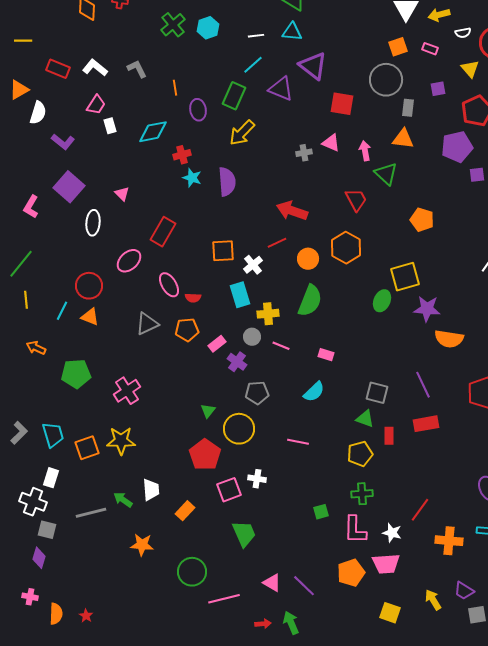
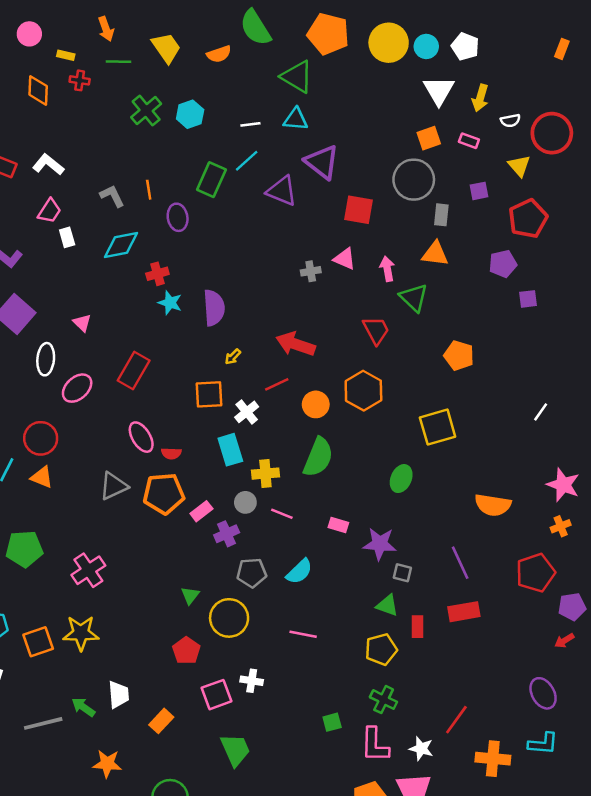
yellow arrow: (439, 15) -> (480, 98), turned -60
gray L-shape: (137, 69) -> (112, 196), moved
green rectangle: (234, 96) -> (211, 180), moved
yellow arrow: (242, 133) -> (233, 357), moved, size x0.5
purple pentagon: (457, 147) -> (503, 264), size x0.7
pink ellipse: (129, 261) -> (77, 388), moved
green ellipse: (382, 301) -> (401, 479), moved
purple star: (427, 309) -> (380, 544), moved
orange pentagon: (187, 330) -> (164, 494), size x1.4
purple cross: (237, 362) -> (227, 534), turned 30
cyan semicircle: (314, 392) -> (299, 571), moved
gray square: (377, 393) -> (402, 573), size x0.7
red pentagon: (205, 455) -> (186, 651), size x0.7
green cross: (362, 494) -> (384, 700), turned 30

